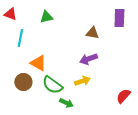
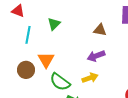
green triangle: (46, 17) -> (54, 24), moved, turned -32
orange triangle: (38, 63) -> (46, 60), turned 30
brown circle: (23, 82) -> (26, 70), moved

